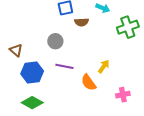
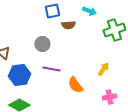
yellow arrow: (104, 66) -> (103, 69), moved

